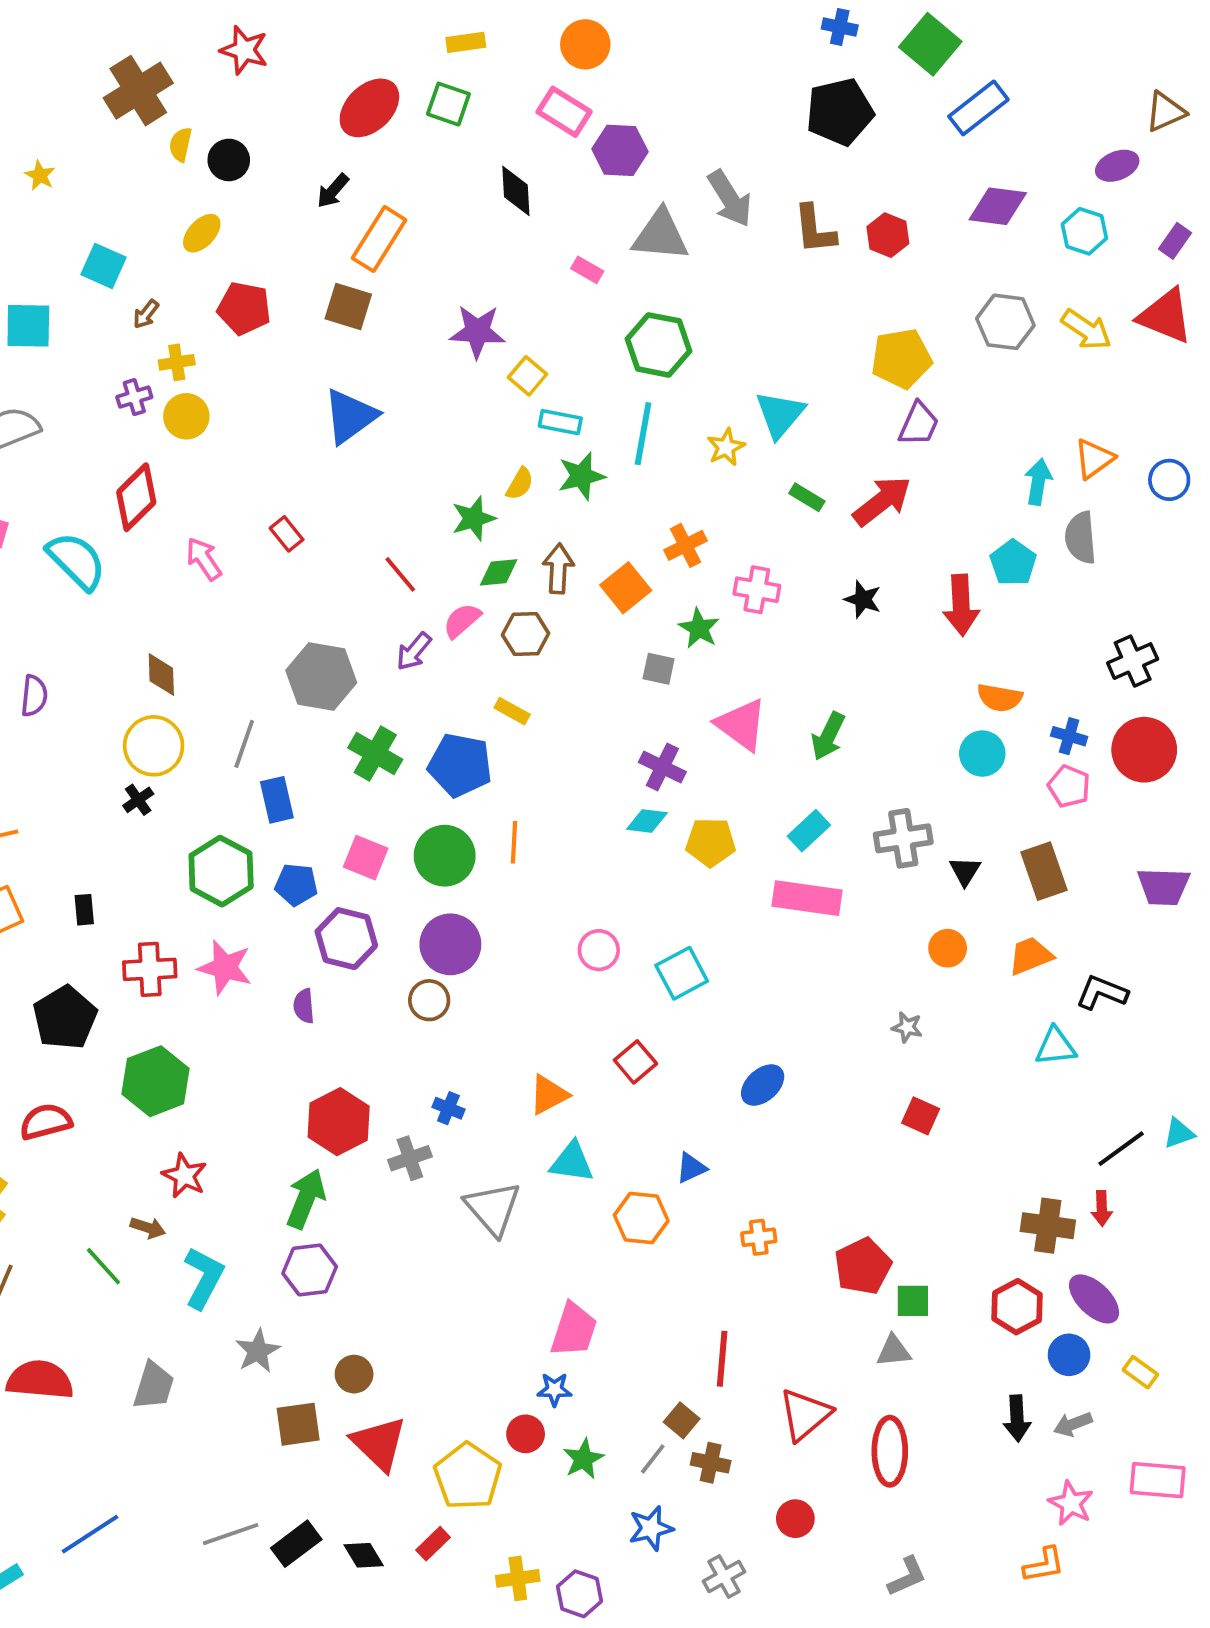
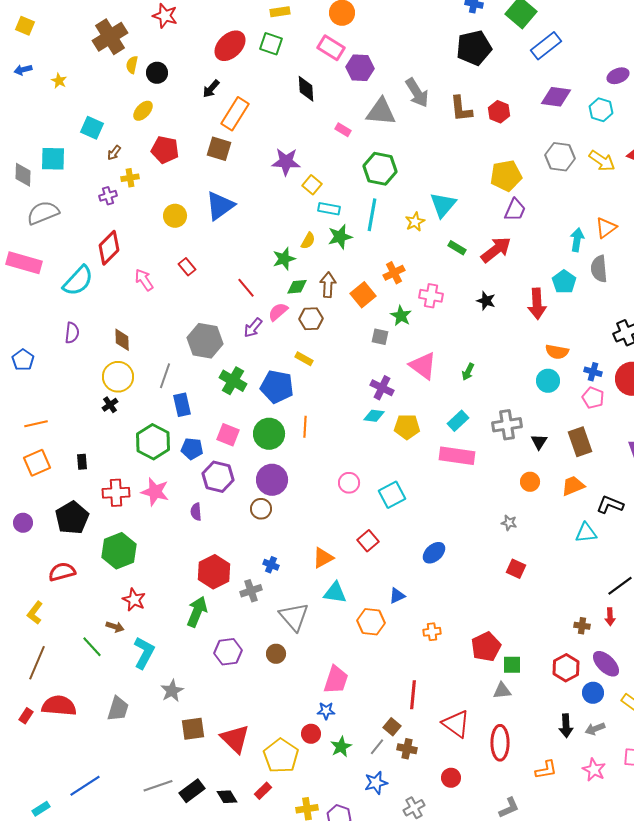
yellow circle: (186, 416) -> (175, 216), moved
cyan semicircle: (77, 561) -> (78, 281), turned 88
purple semicircle: (34, 696) -> (72, 333), moved
green arrow: (828, 736) -> (468, 372), size x0.7
brown cross: (1048, 1226) -> (582, 626), size x0.6
purple hexagon: (310, 1270) -> (228, 652), moved
brown circle: (354, 1374) -> (276, 654), moved
red triangle: (805, 1415) -> (456, 724), turned -44
orange L-shape: (1044, 1565) -> (546, 770), moved

